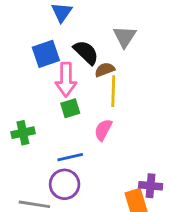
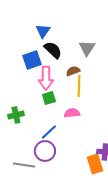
black semicircle: (86, 52) -> (53, 50), moved
pink semicircle: (103, 130) -> (72, 113), turned 56
blue line: (70, 157) -> (49, 132), turned -30

